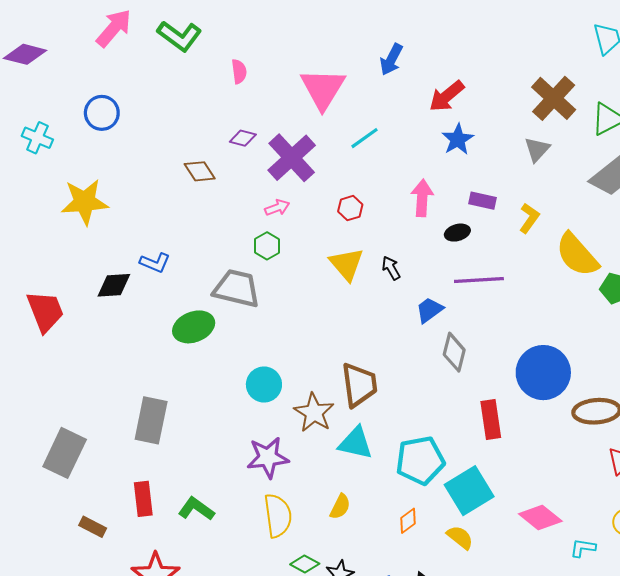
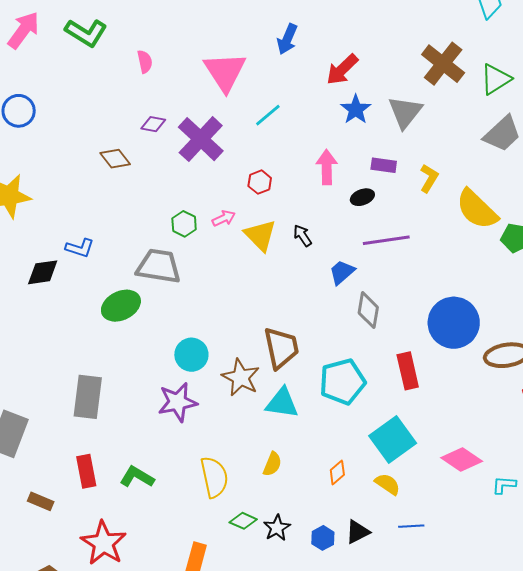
gray triangle: (537, 149) -> (405, 112), moved, size x1.4
pink arrow: (277, 208) -> (224, 218), moved
purple star: (268, 457) -> (178, 402), moved
cyan pentagon: (420, 460) -> (342, 382), moved

